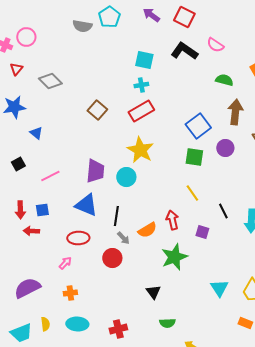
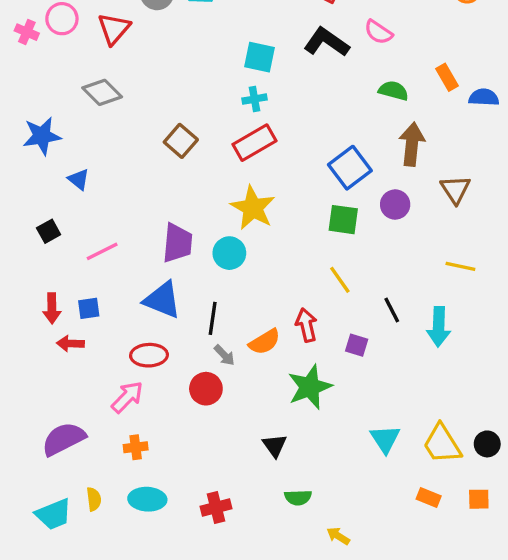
red triangle: (16, 69) -> (114, 29), moved, size x1.5
pink arrow: (65, 263) -> (127, 397), size x1.5

